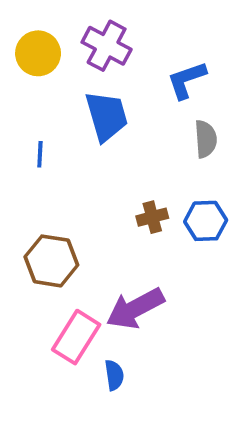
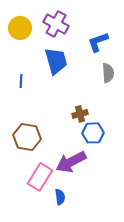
blue hexagon: (206, 221) -> (93, 133), moved

